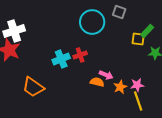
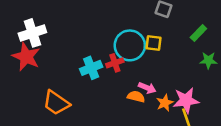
cyan circle: (92, 22) -> (130, 45), moved
yellow square: (138, 39) -> (154, 43), moved
pink star: (137, 85) -> (186, 100), size x1.5

